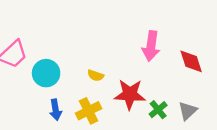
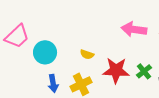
pink arrow: (151, 46) -> (134, 29), turned 90
green cross: (158, 110) -> (144, 71), moved

